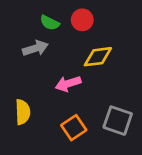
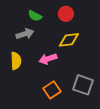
red circle: (82, 20) -> (66, 14), moved
yellow semicircle: (23, 112) -> (16, 61), moved

